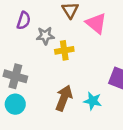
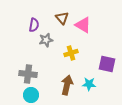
purple semicircle: (24, 20) -> (34, 25), moved
yellow cross: (64, 50) -> (71, 53), moved

